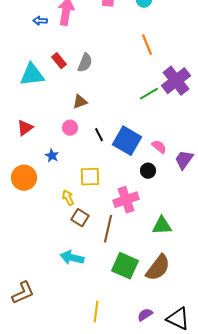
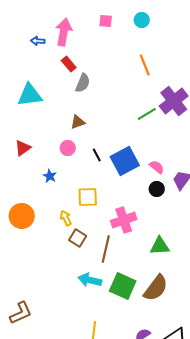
red rectangle: (59, 61) -> (69, 64), moved
blue square: (127, 141) -> (125, 161), turned 32
black circle: (148, 171) -> (157, 189), moved
orange circle: (24, 178) -> (22, 216), moved
cyan arrow: (72, 258) -> (90, 280), moved

